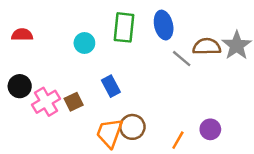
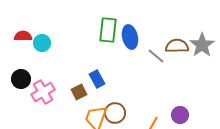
blue ellipse: (164, 25) -> (130, 37), moved
cyan circle: (84, 43) -> (42, 43), moved
brown square: (74, 102) -> (79, 92), moved

